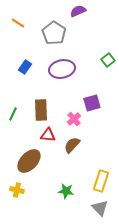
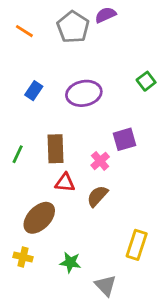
gray pentagon: (54, 33) -> (73, 27), moved
green star: (66, 191) -> (70, 262), moved
gray triangle: (100, 208) -> (106, 285), moved

